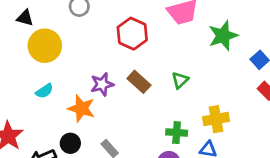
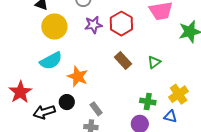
purple star: (102, 84) -> (93, 25), moved
cyan semicircle: (44, 91) -> (51, 61), size x1.6
yellow cross: (216, 119) -> (179, 94), turned -30

